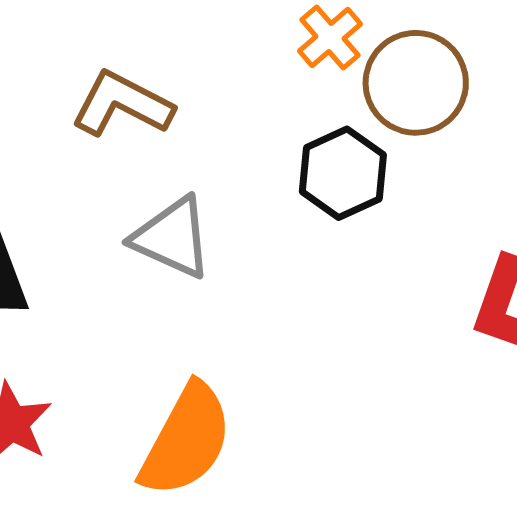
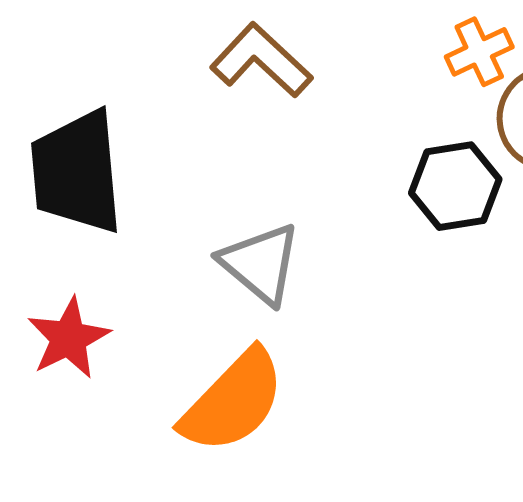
gray triangle: (172, 238) -> (260, 263), moved

